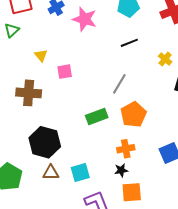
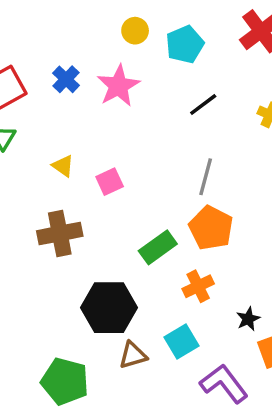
pink star: (85, 19) -> (118, 86), turned -30
orange pentagon: (133, 115) -> (211, 228), moved
green rectangle: (97, 116) -> (158, 247), moved
orange cross: (126, 149) -> (198, 286), moved

